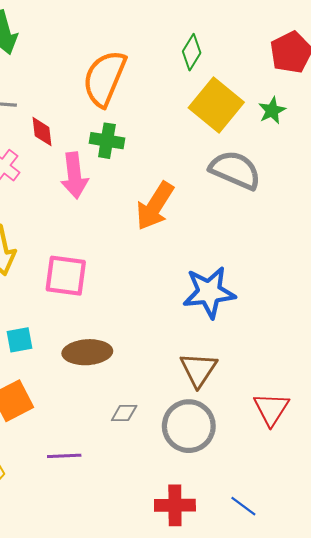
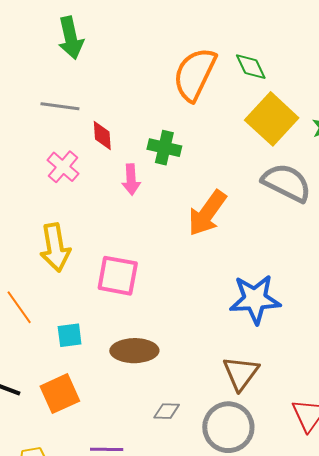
green diamond: (192, 52) -> (251, 67), turned -60
orange semicircle: (104, 78) -> (195, 74), moved
pink arrow: (74, 175) -> (131, 180), size x0.7

